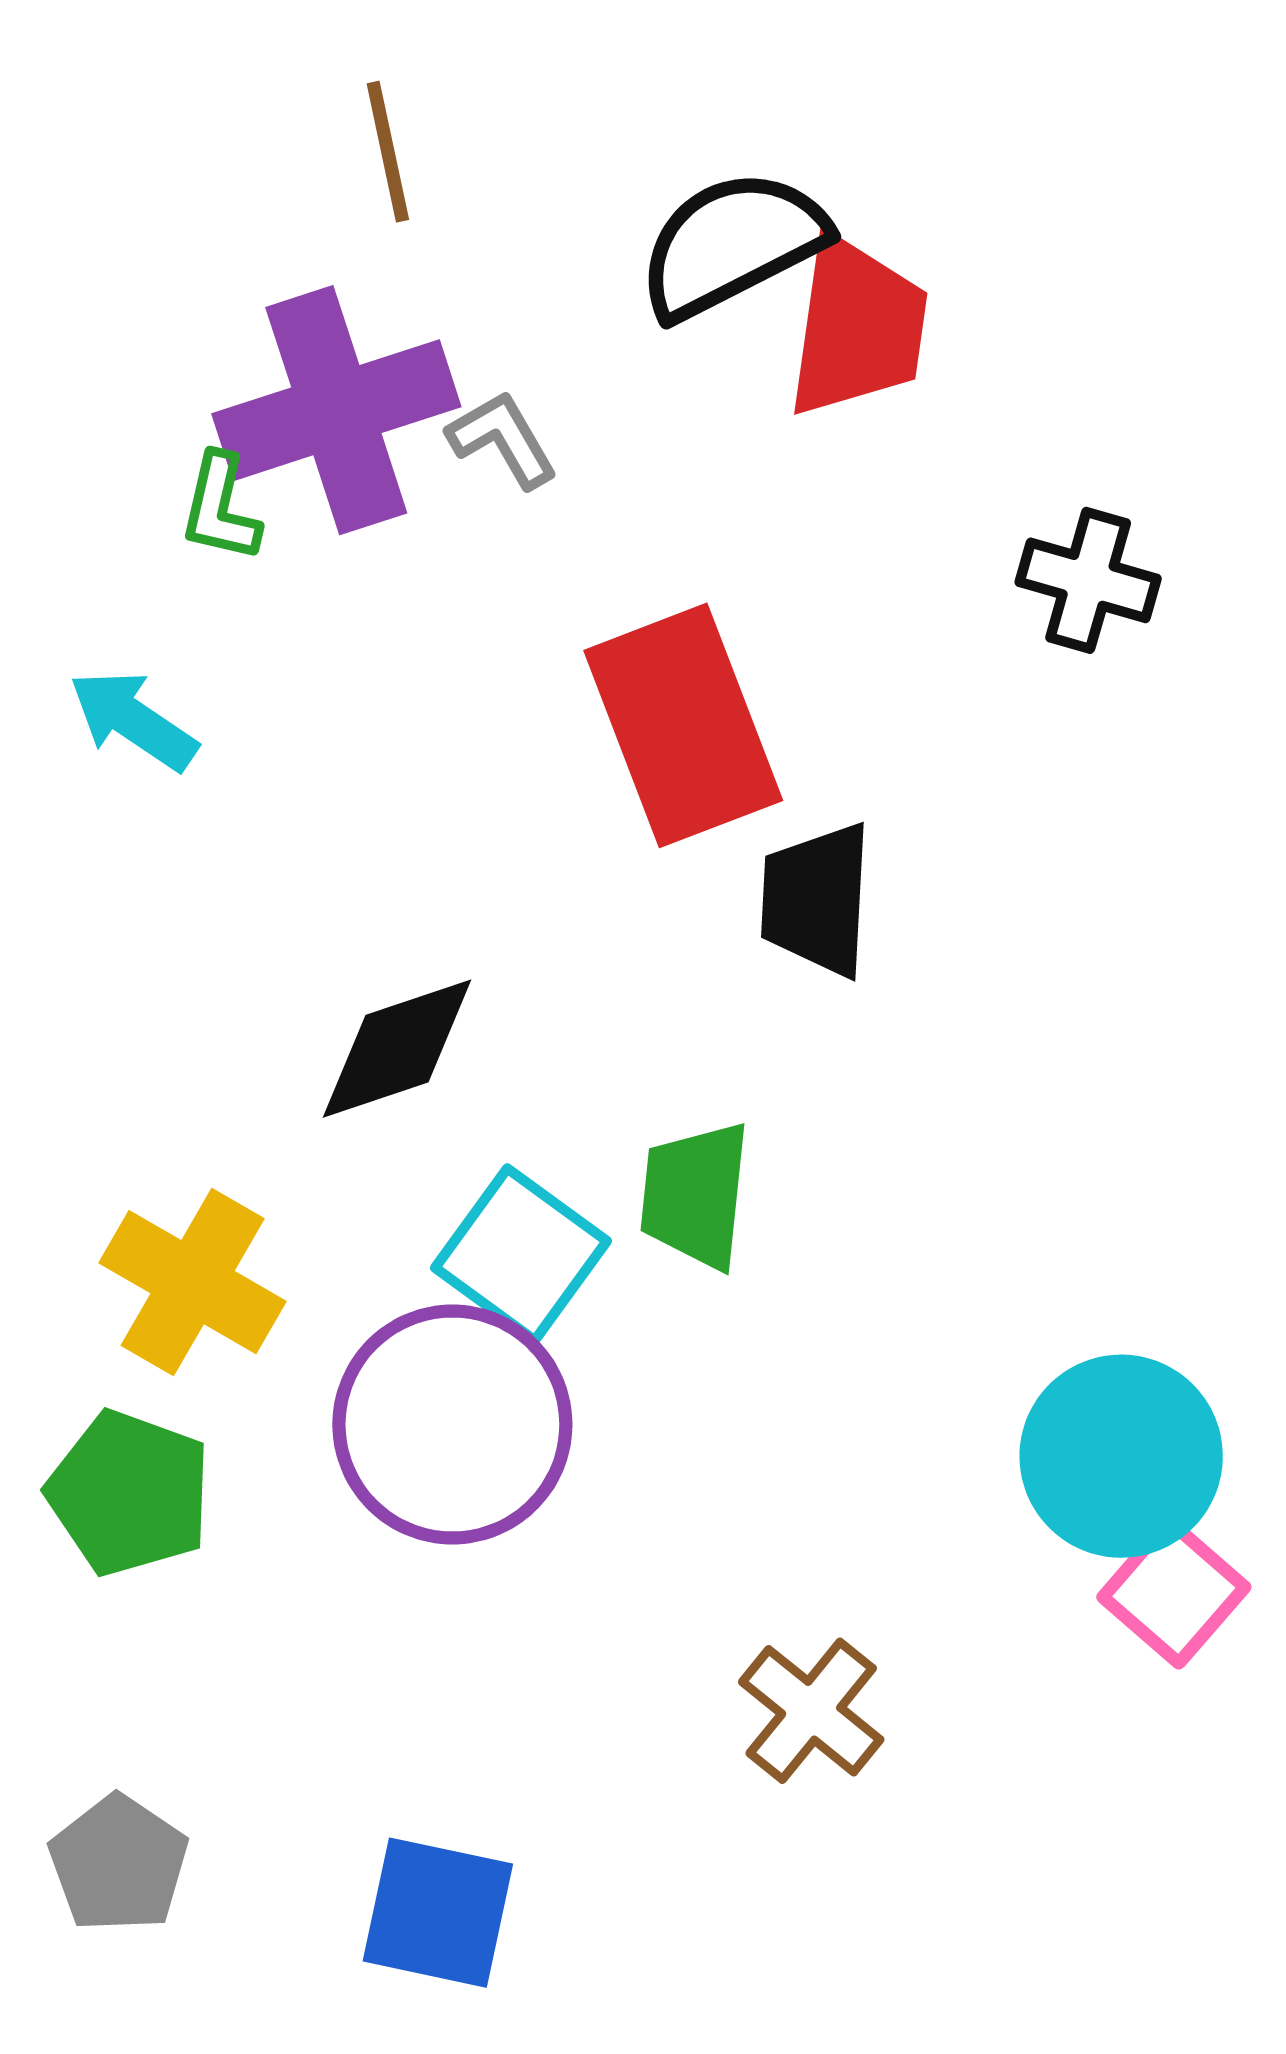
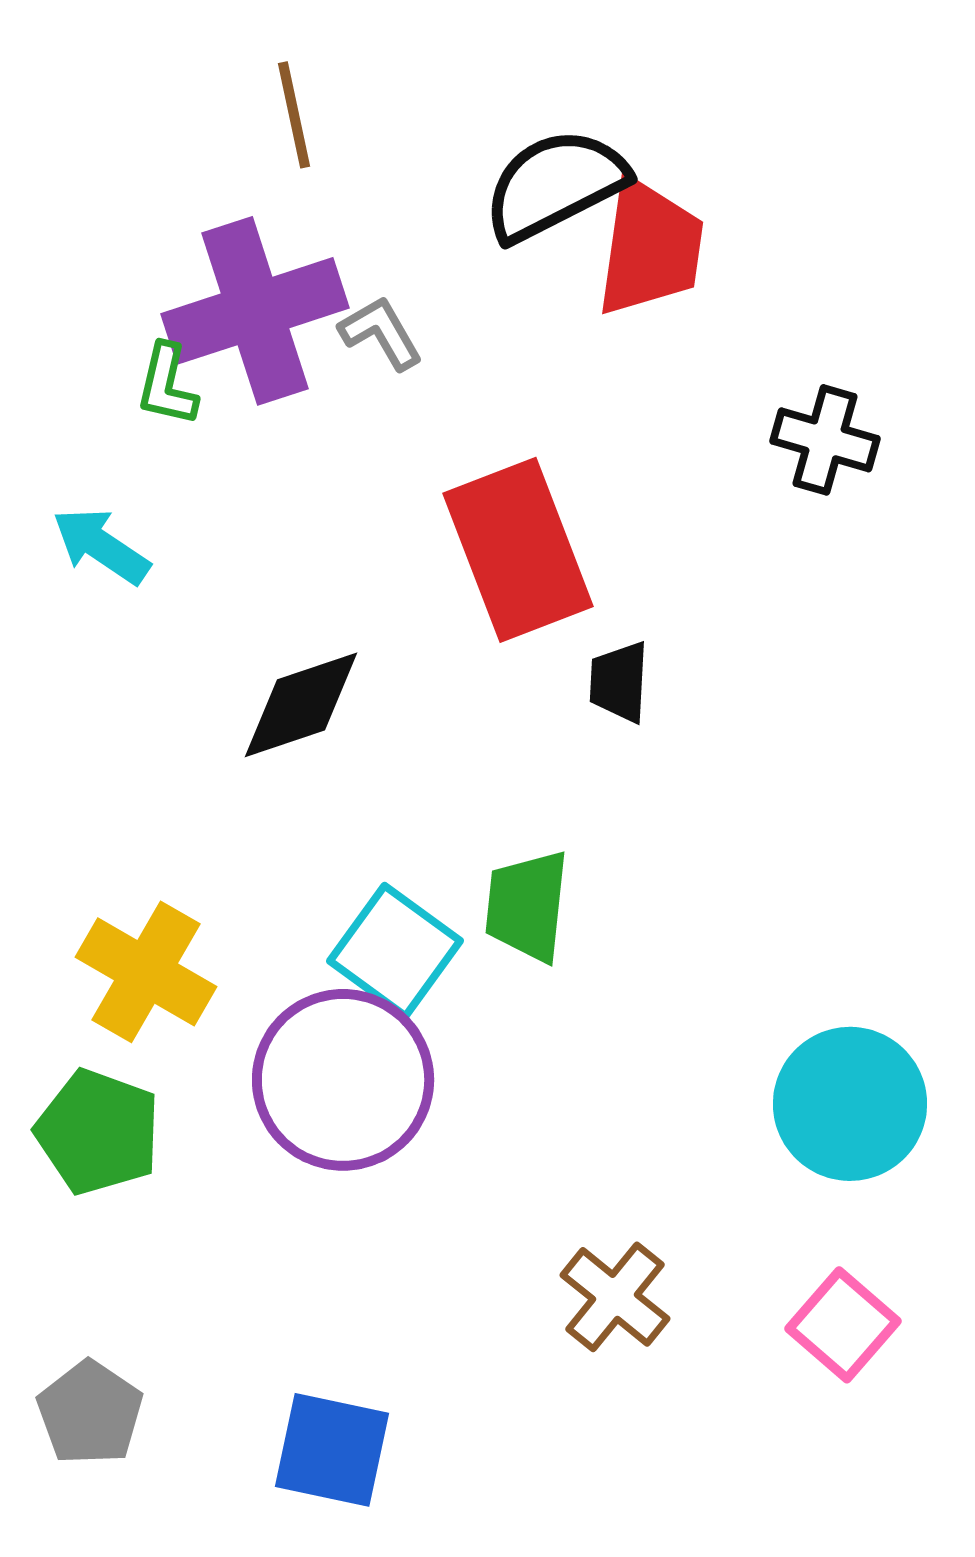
black trapezoid: (816, 900) -> (619, 682), size x0.7
black diamond: (397, 1049) -> (301, 705), moved
pink square: (1174, 1592) -> (843, 1325), moved

